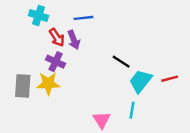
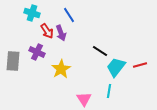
blue line: (83, 18) -> (69, 15), turned 63
purple cross: (56, 62) -> (37, 52), moved
yellow star: (48, 83) -> (61, 69), moved, turned -30
gray rectangle: (23, 86) -> (13, 61), moved

